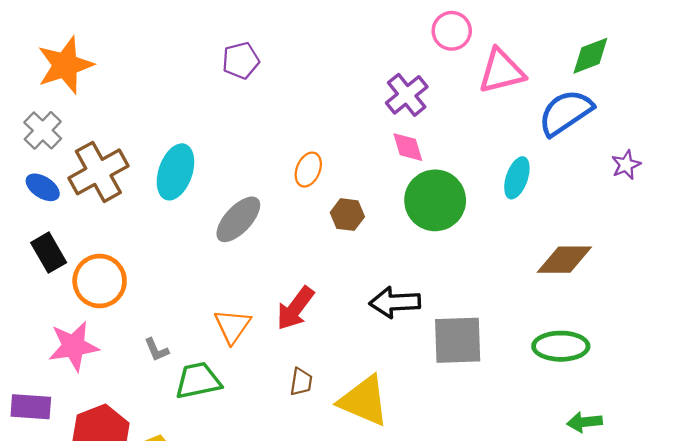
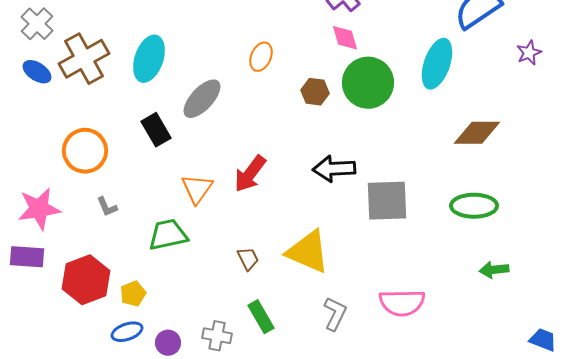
cyan ellipse: (517, 178) -> (437, 64), size x1.4
brown hexagon: (347, 215) -> (315, 92), moved
black rectangle: (49, 253) -> (156, 130), moved
pink star: (74, 346) -> (39, 209), moved
gray L-shape: (157, 350) -> (107, 207), moved
brown trapezoid: (301, 382) -> (248, 259), moved, turned -35

